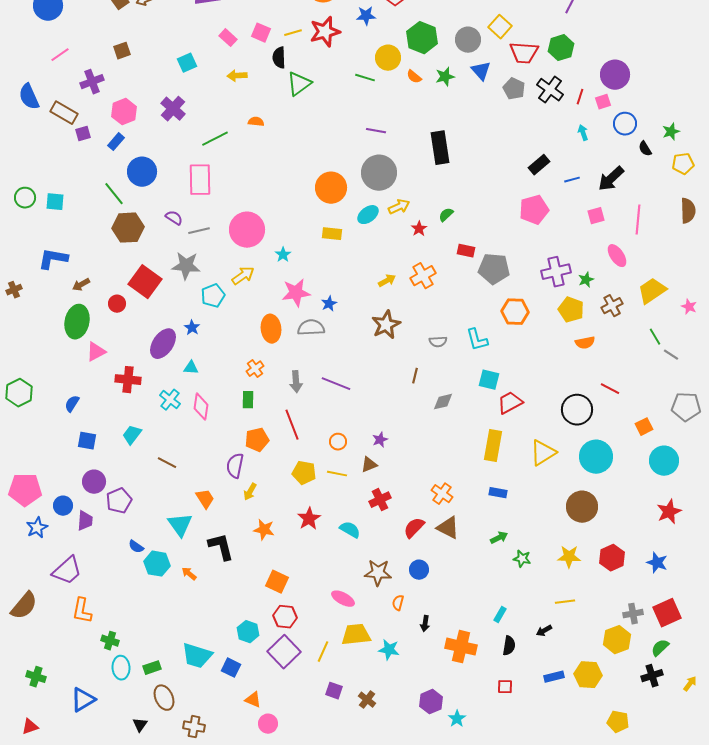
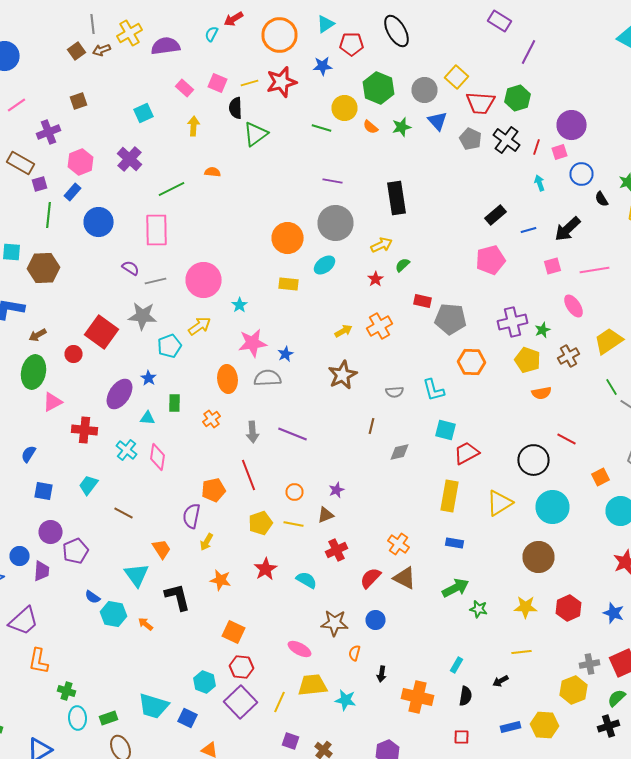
yellow arrow: (237, 76) -> (194, 126), turned 96
green line: (114, 194) -> (48, 215), moved, turned 45
yellow arrow: (399, 207) -> (382, 245), moved
pink line: (638, 220) -> (594, 270), turned 76
brown hexagon: (128, 228) -> (44, 268), moved
green rectangle: (248, 400) -> (174, 403), moved
yellow pentagon: (304, 473) -> (260, 523), turned -30
green arrow: (499, 538) -> (456, 588), size x1.5

